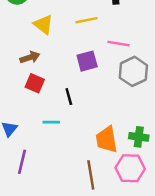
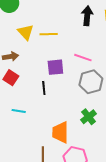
yellow line: (87, 20) -> (49, 34), moved
black line: (69, 97) -> (44, 88), moved
green cross: (139, 137) -> (89, 117), moved, turned 35

